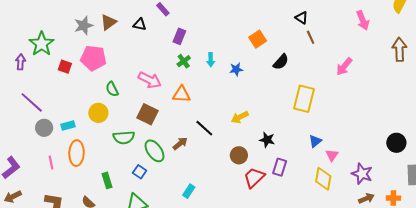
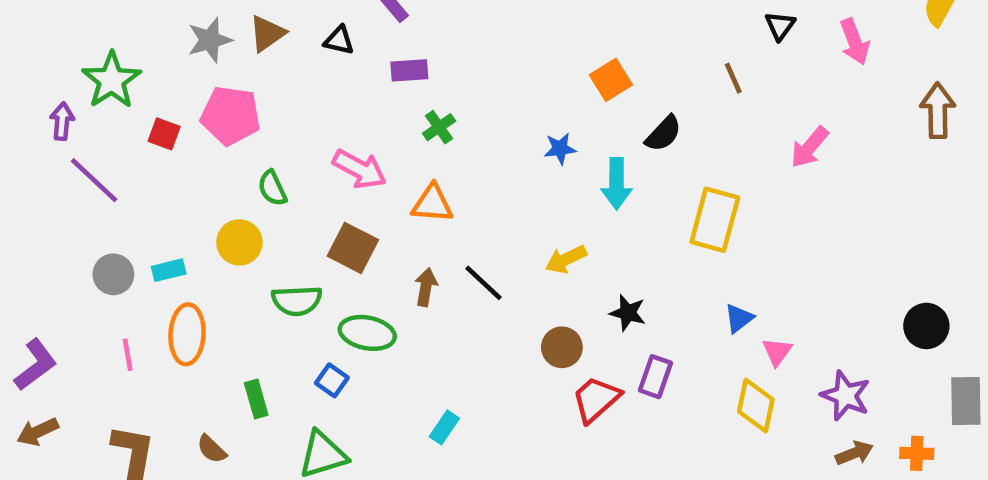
black triangle: (302, 18) -> (780, 26), moved, turned 32
purple rectangle: (179, 36) -> (409, 70), moved, turned 63
cyan arrow: (211, 60) -> (617, 184), moved, size x1.5
purple line: (32, 102) -> (94, 180), moved
brown arrow: (180, 143) -> (426, 287), moved, turned -42
green ellipse: (155, 151) -> (367, 333), turned -45

